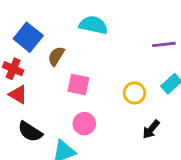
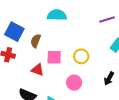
yellow circle: (134, 93) -> (81, 56), moved
red triangle: (18, 94) -> (38, 70), moved
pink circle: (84, 124) -> (74, 83), moved

